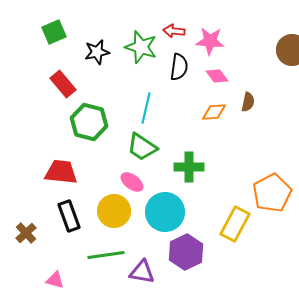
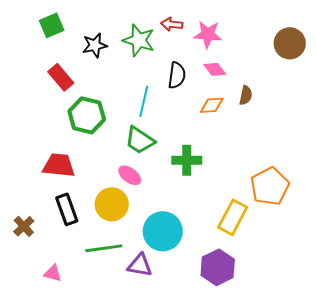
black semicircle: (179, 67) -> (177, 75), moved
cyan circle: (165, 212) -> (163, 231), moved
purple hexagon: (186, 252) -> (218, 267), moved

